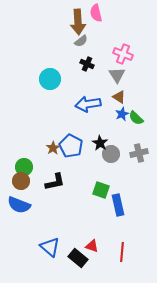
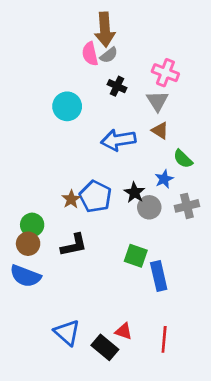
pink semicircle: (96, 13) -> (90, 54), moved
blue star: (122, 114) -> (164, 179), moved

